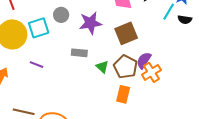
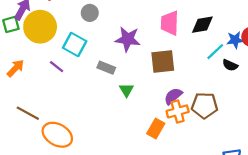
gray circle: (61, 15) -> (90, 13), moved
cyan square: (39, 28) -> (75, 45), moved, turned 30
brown pentagon: (126, 67) -> (205, 105), moved, turned 30
orange rectangle: (123, 94) -> (156, 128), moved

